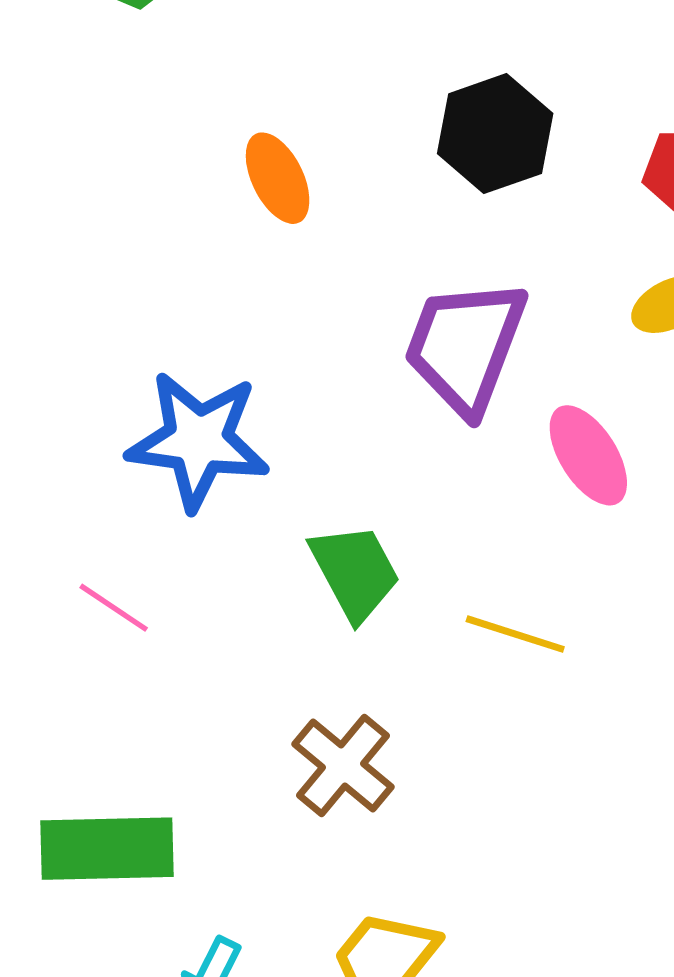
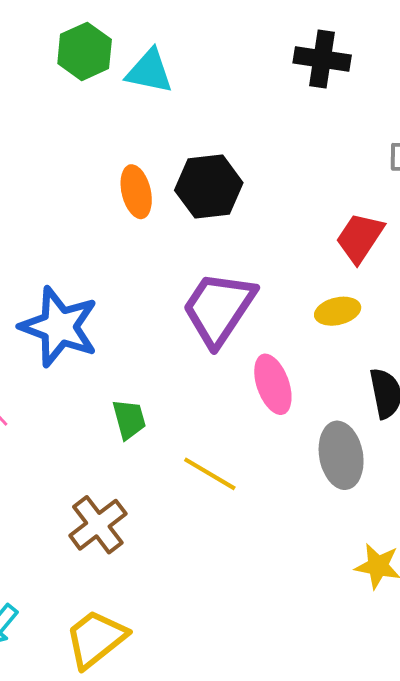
black hexagon: (495, 134) -> (209, 186), moved
green trapezoid: (355, 572) -> (129, 419), size x0.7

